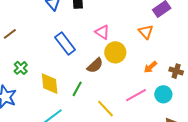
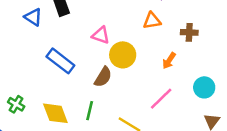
orange triangle: (146, 32) -> (152, 21), turned -42
brown cross: (176, 71) -> (189, 32), moved
cyan circle: (163, 94) -> (204, 87), moved

